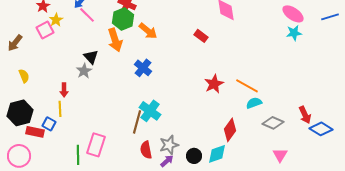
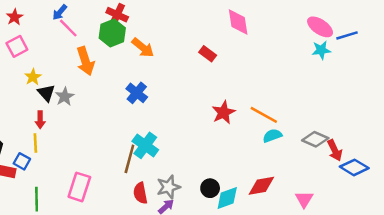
blue line: (330, 17) -> (347, 35), moved
yellow star: (56, 20) -> (33, 77), moved
orange arrow: (115, 40) -> (85, 61), moved
black triangle: (91, 57) -> (46, 93), moved
gray diamond: (273, 123) -> (315, 139), moved
red diamond: (230, 130) -> (261, 186), moved, turned 45
green line: (78, 155) -> (37, 199), moved
black circle: (194, 156) -> (210, 188), moved

